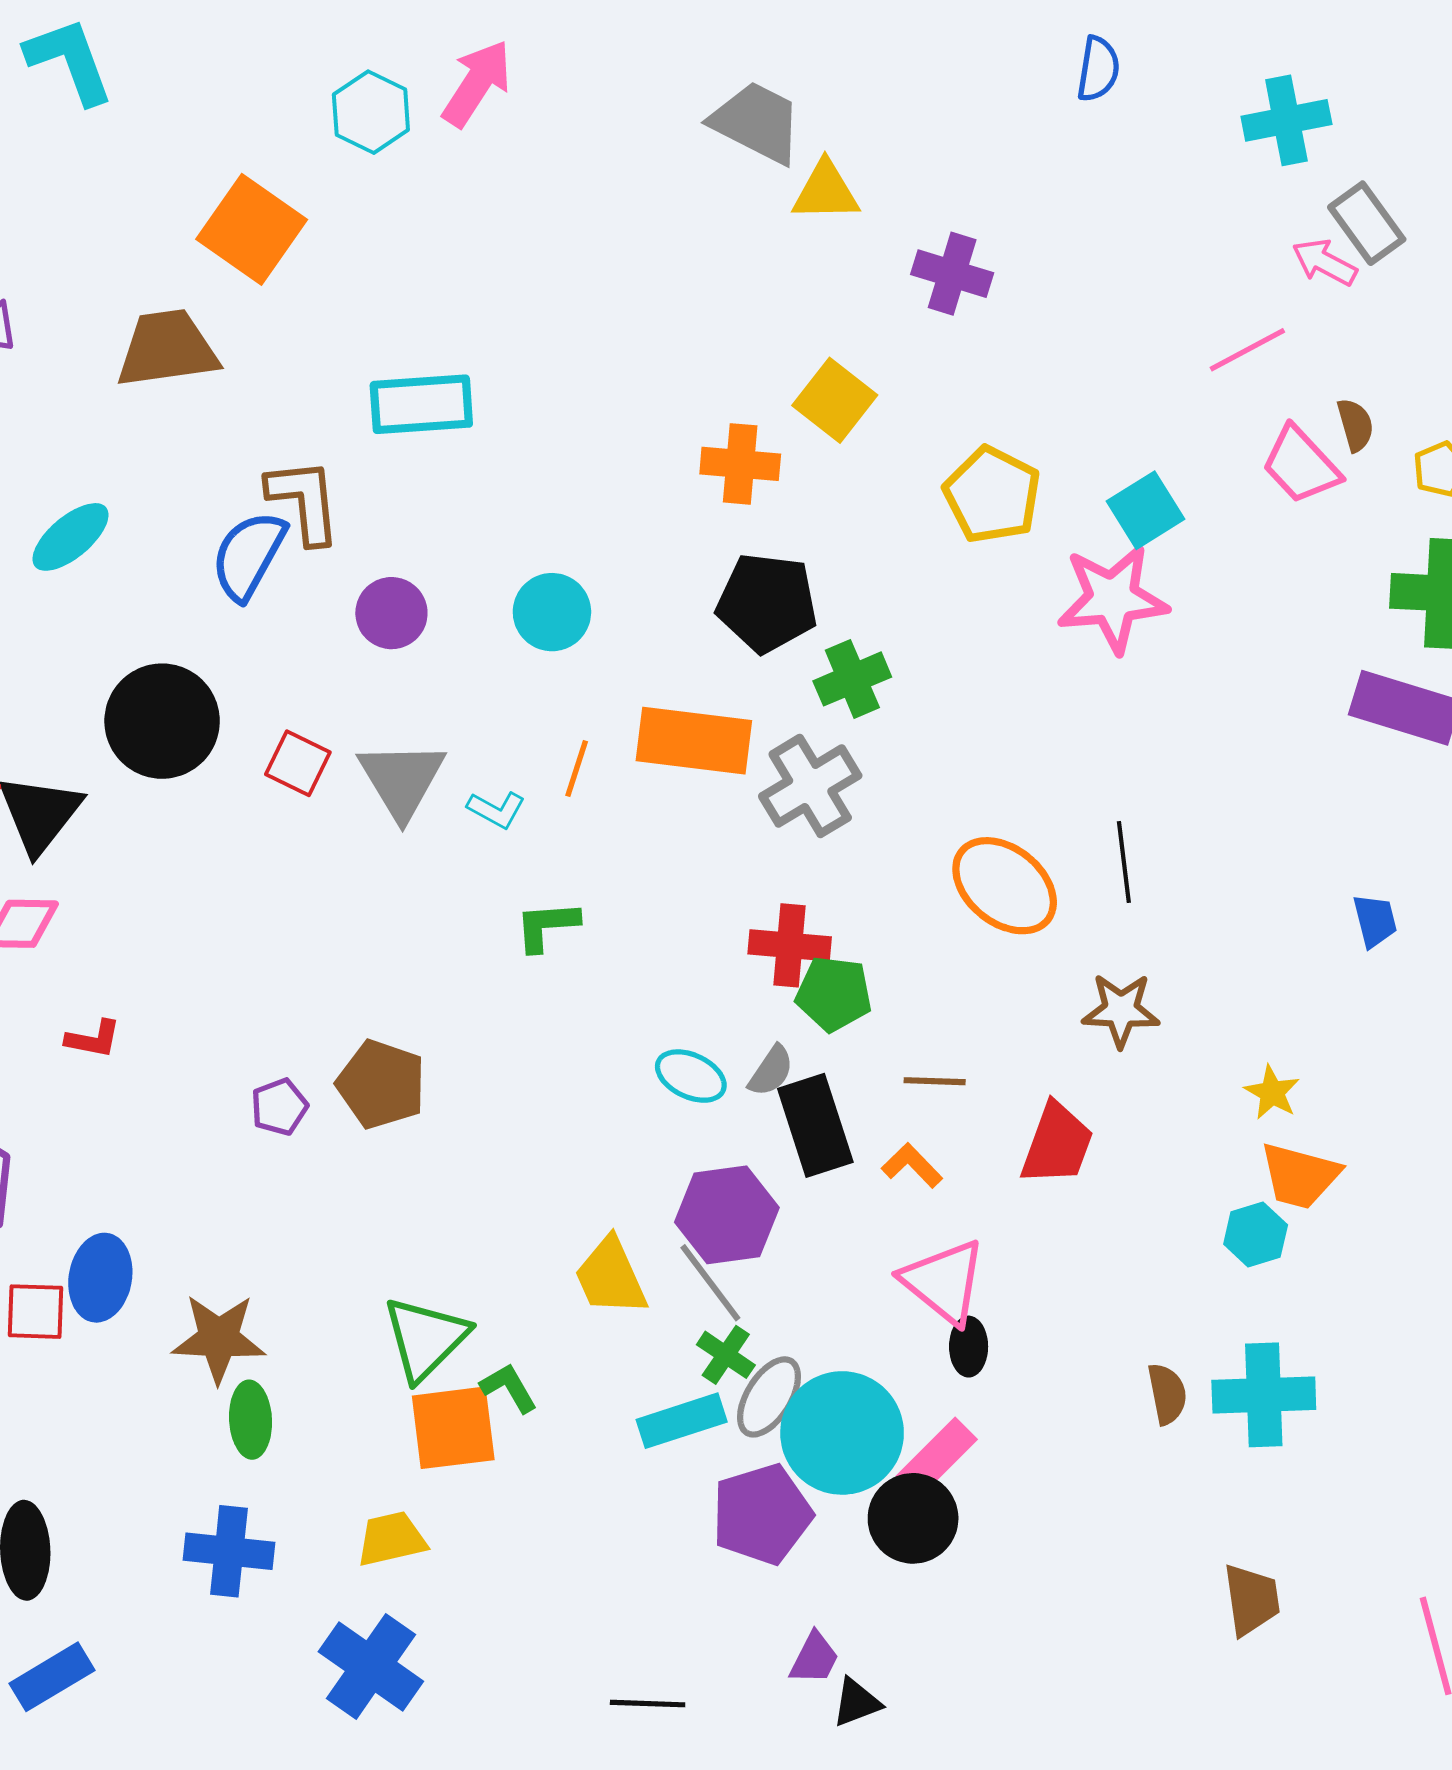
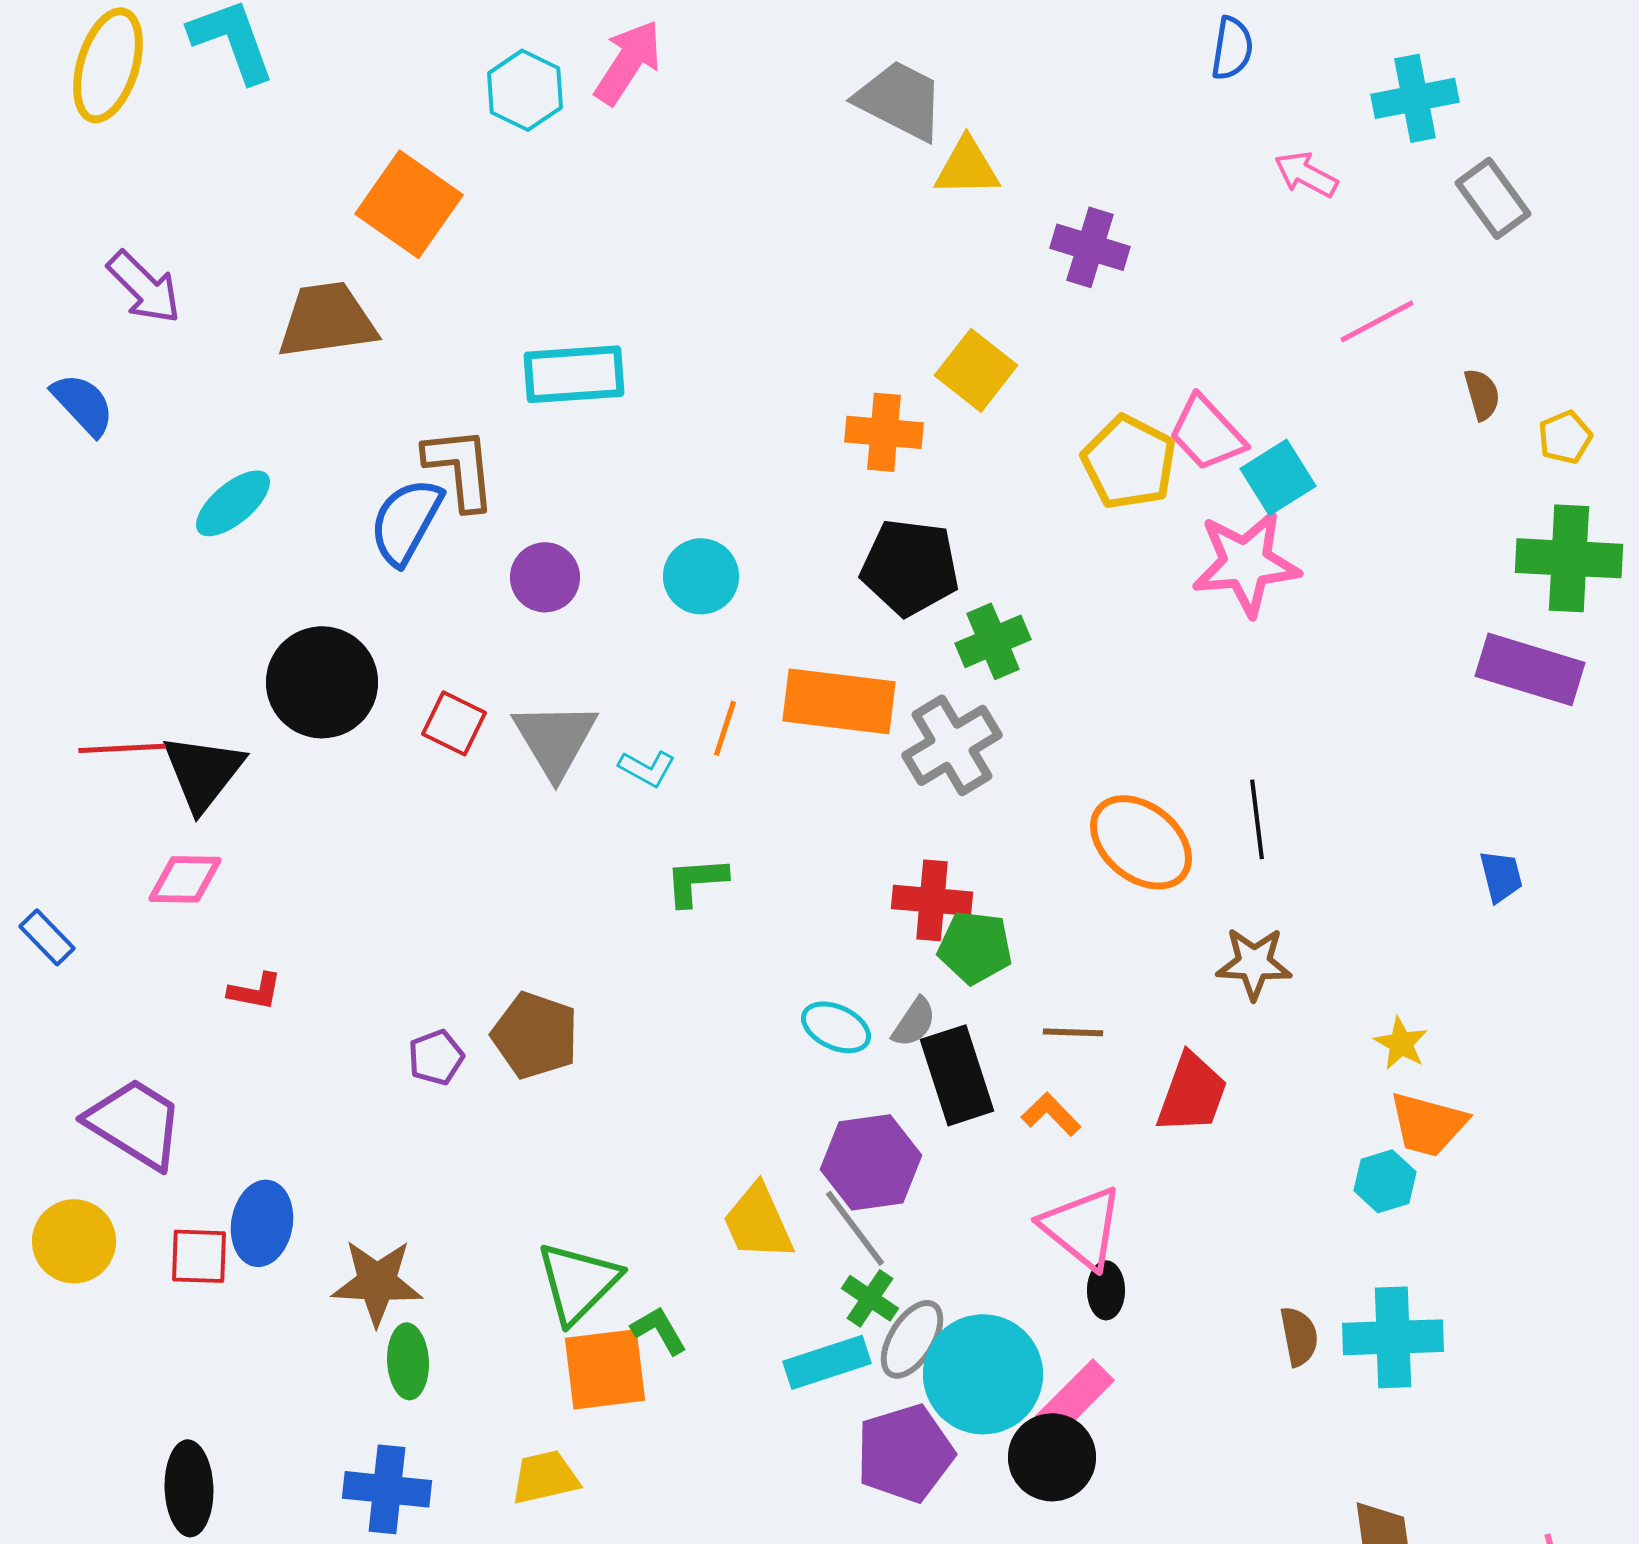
pink arrow: (1324, 262) -> (1306, 174), moved
pink trapezoid: (1301, 465) -> (1207, 433), moved

